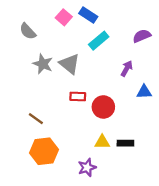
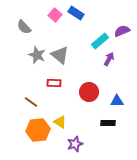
cyan rectangle: (99, 41) -> (100, 41), moved
blue triangle: (144, 92) -> (117, 101), moved
red rectangle: (78, 96) -> (54, 83), moved
yellow triangle: (102, 142) -> (60, 122), moved, turned 32

